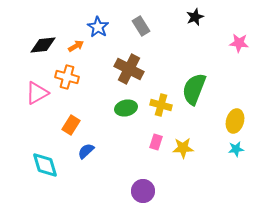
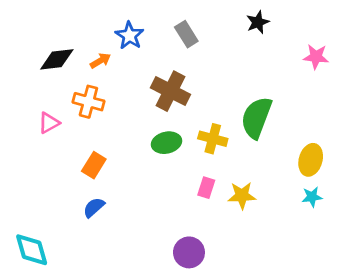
pink triangle: (37, 93) -> (49, 123), size x0.7
blue semicircle: (86, 151) -> (94, 207), moved
cyan diamond: (45, 165) -> (32, 250), moved

